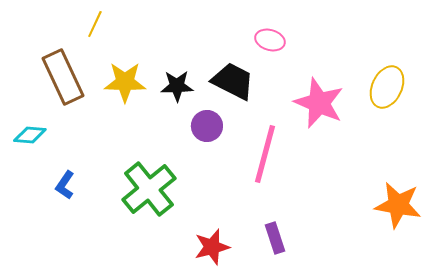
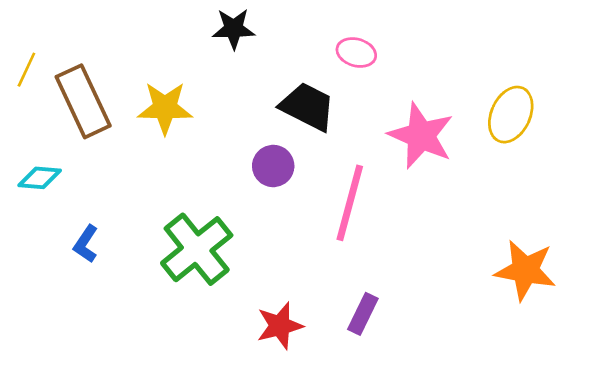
yellow line: (95, 24) -> (26, 70), moved
black star: (177, 86) -> (234, 29), moved
purple rectangle: (275, 238) -> (363, 314), turned 44

